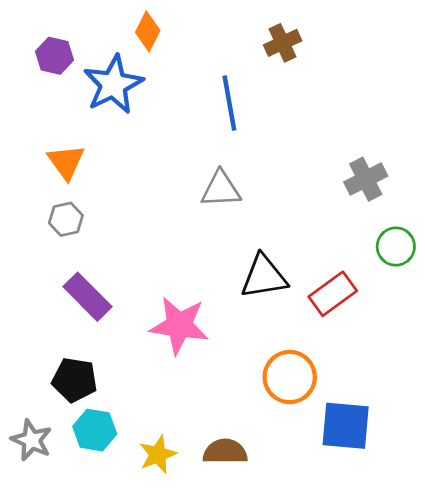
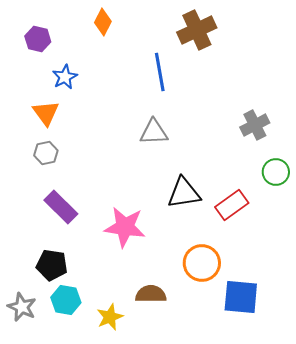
brown cross: (283, 43) -> (197, 30), size x1.5
blue star: (113, 84) -> (65, 77), moved, size x0.6
brown semicircle: (225, 452) -> (151, 294), moved

